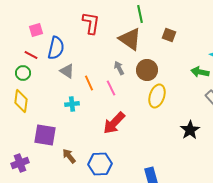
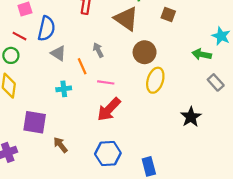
gray arrow: (119, 68) -> (98, 50), moved
pink line: (111, 88) -> (106, 82), moved, turned -56
blue hexagon: (100, 164) -> (108, 154), moved

